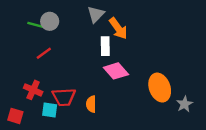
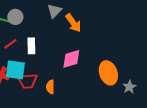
white rectangle: (105, 46) -> (31, 46), moved
pink diamond: (116, 71) -> (71, 59), turned -65
cyan square: (50, 110) -> (15, 70), moved, size x1.5

